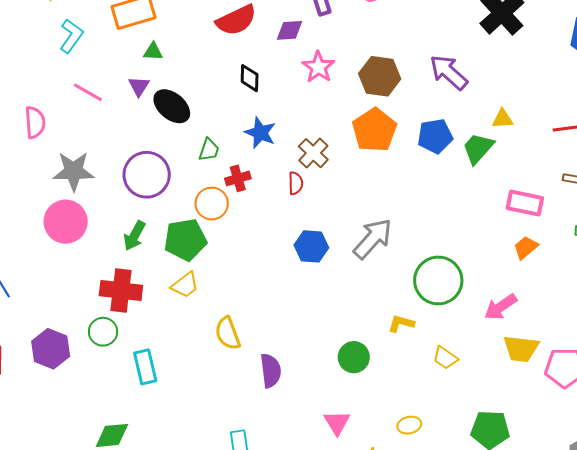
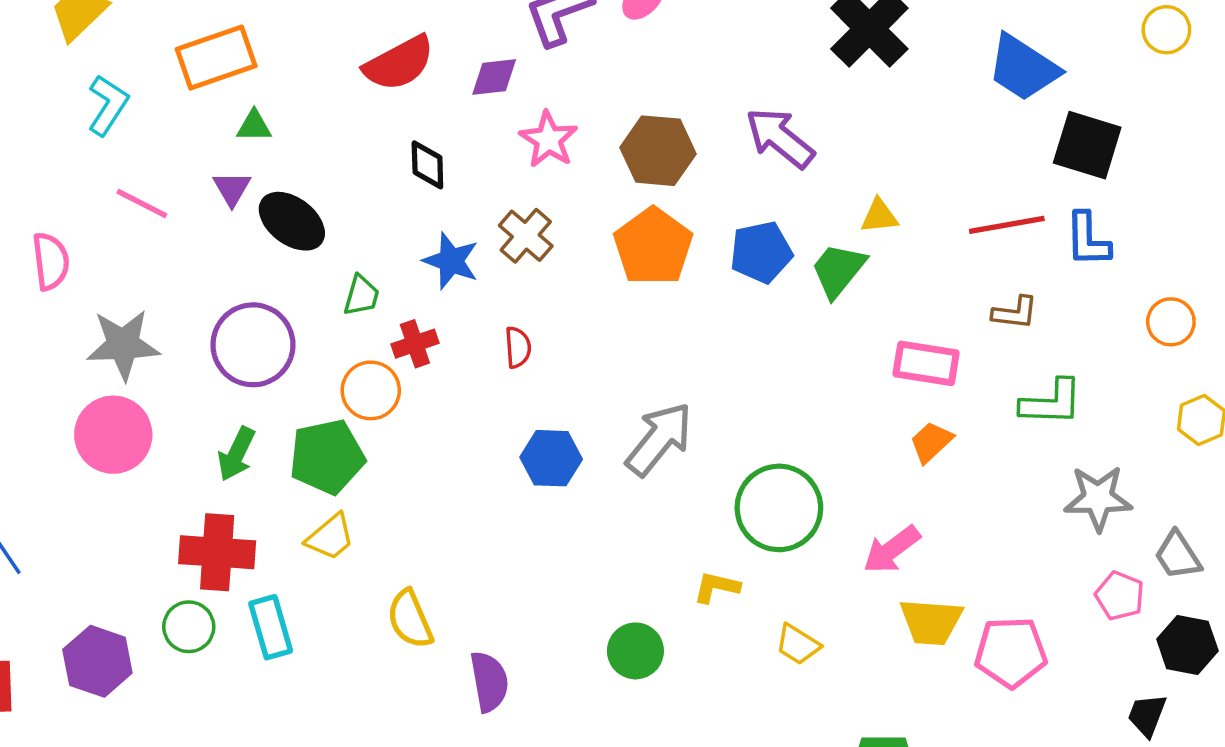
brown cross: (313, 153) -> (526, 236), moved
cyan rectangle: (145, 367) -> (271, 627), moved

